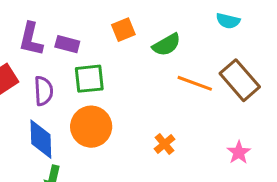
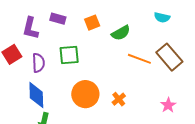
purple rectangle: (67, 44) -> (58, 19), moved
orange circle: (91, 127) -> (85, 94), moved

